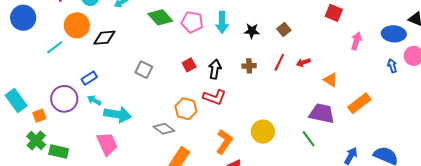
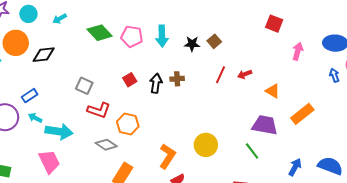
brown square: (284, 29) -> (214, 41), moved
brown cross: (249, 66) -> (177, 79), moved
red L-shape: (215, 97) -> (99, 110), moved

